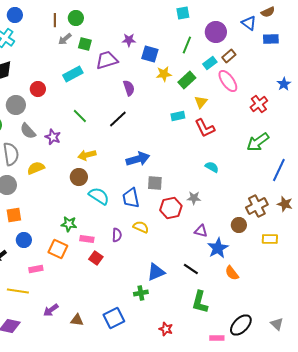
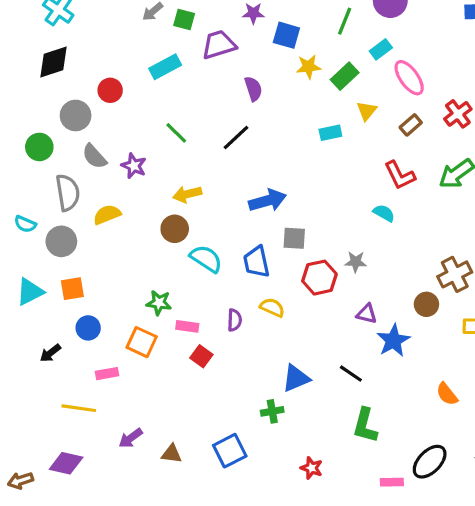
brown rectangle: (229, 56) -> (411, 125), moved
red L-shape: (205, 128) -> (400, 175), moved
orange semicircle: (232, 273) -> (447, 394), moved

